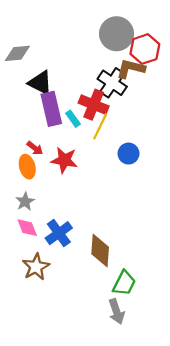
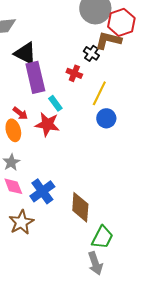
black cross: (112, 83) -> (91, 53), size x0.6
red cross: (94, 105) -> (74, 73), size x0.6
cyan rectangle: (73, 119) -> (55, 103), moved
yellow line: (100, 126) -> (99, 93), moved

